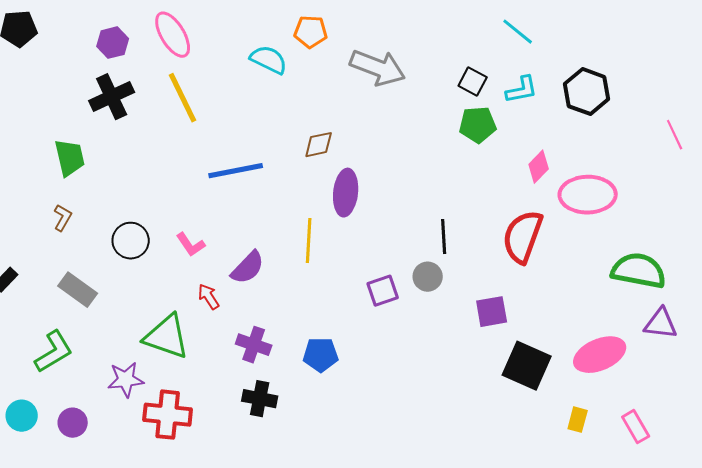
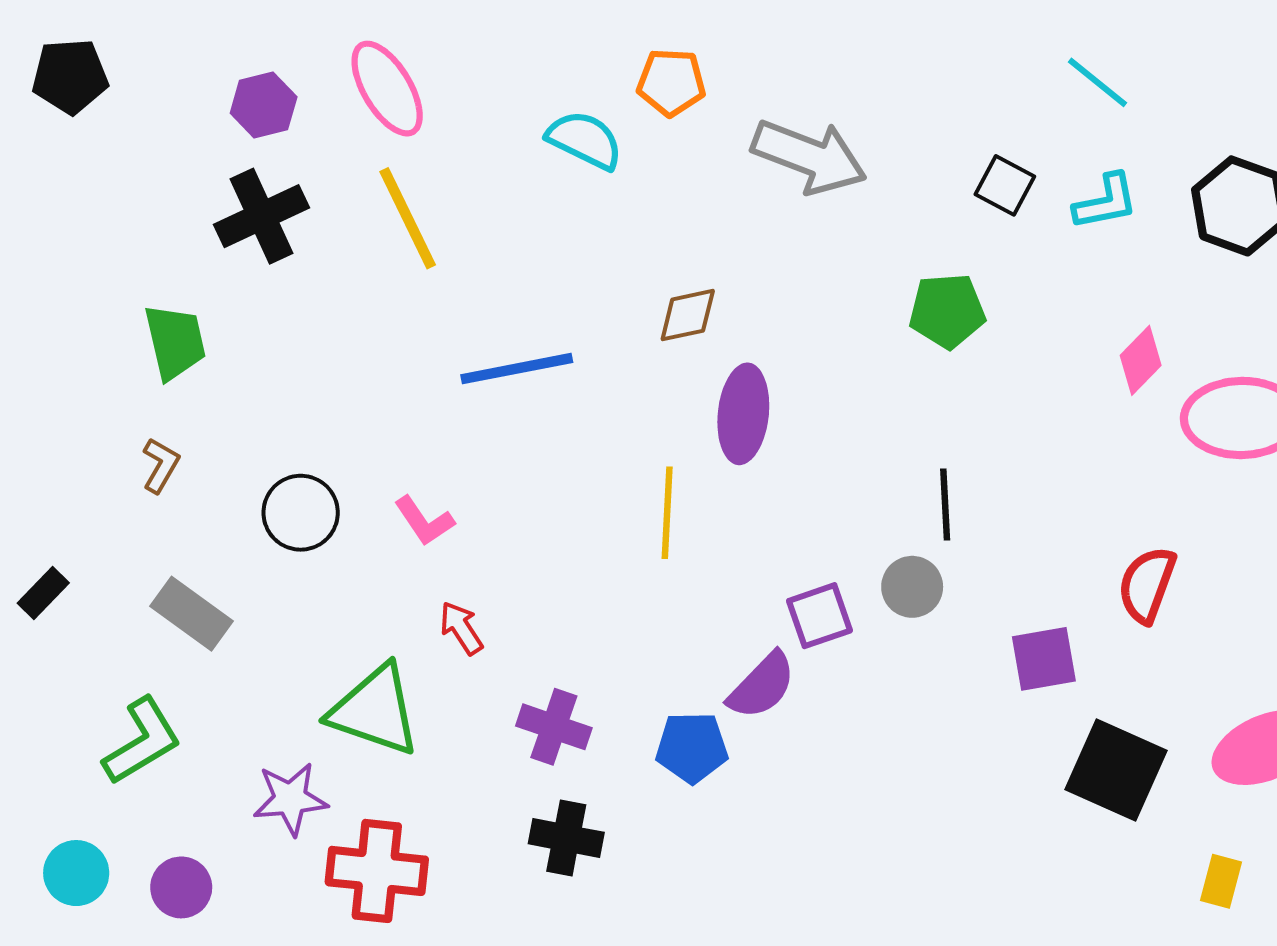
green pentagon: (478, 125) -> (947, 311), moved
red semicircle: (523, 237) -> (1147, 585), moved, size x0.7
purple semicircle: (248, 268) -> (762, 686), moved

